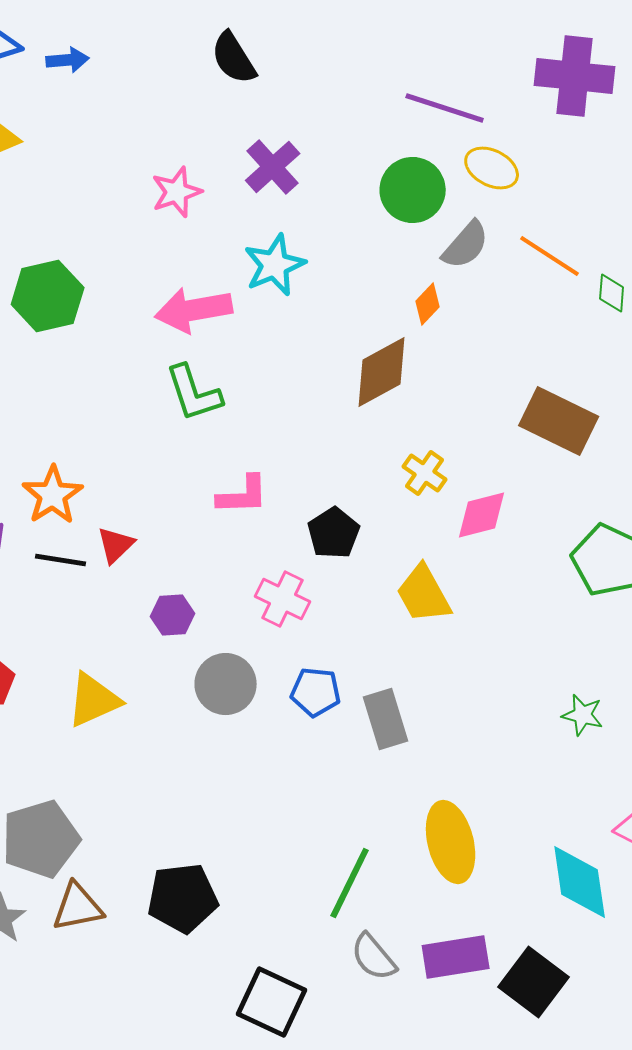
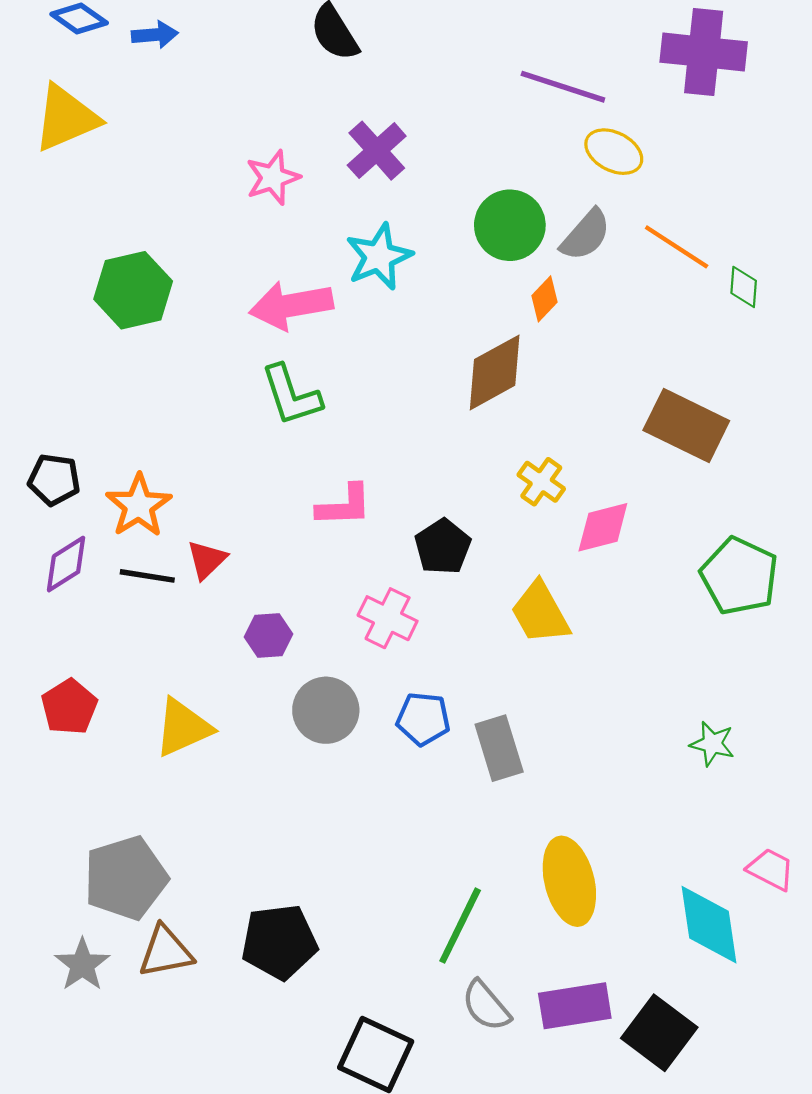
green circle: (413, 190) -> (510, 225), moved

